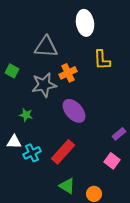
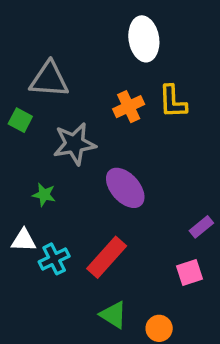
gray triangle: (46, 47) -> (49, 80), moved
orange cross: (68, 73) -> (129, 107), moved
pink square: (112, 161) -> (190, 273), turned 35

